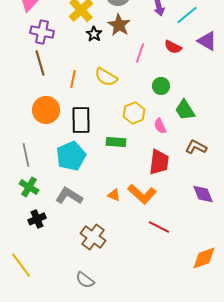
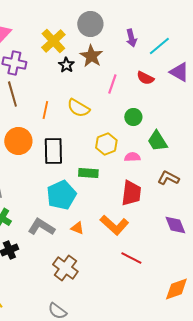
pink semicircle: (160, 126) -> (132, 157), turned 112
cyan pentagon: (71, 156) -> (61, 195), moved
orange triangle: (114, 195) -> (77, 228), moved

